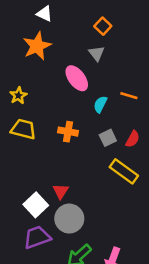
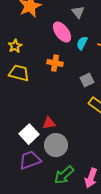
cyan semicircle: (100, 104) -> (82, 43), moved
orange cross: (68, 132) -> (55, 63), moved
red triangle: (61, 191) -> (49, 123), turned 48

